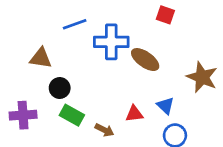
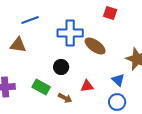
blue line: (75, 24) -> (30, 20), moved
black circle: (60, 88) -> (61, 67), moved
blue triangle: (165, 106) -> (118, 80), moved

